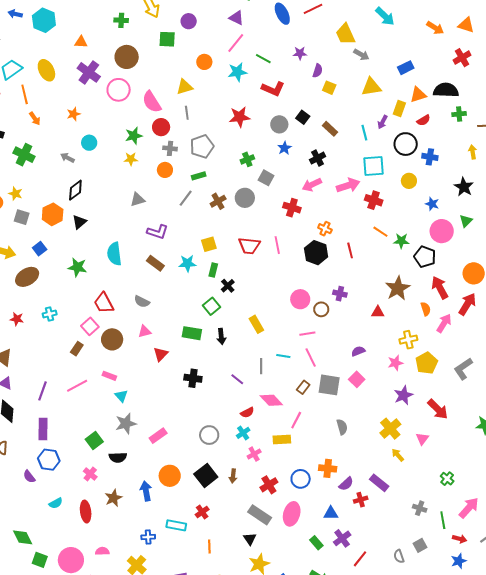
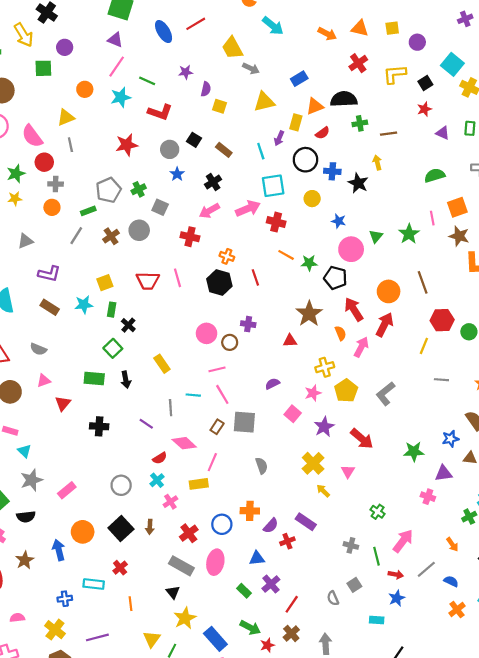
gray pentagon: (202, 146) -> (108, 190), moved
black star: (464, 187) -> (358, 183), moved
pink square: (357, 379) -> (293, 414), moved

